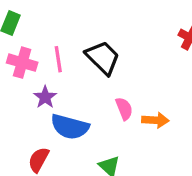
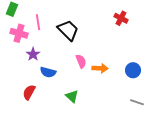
pink line: (58, 59) -> (38, 22), moved
blue semicircle: (70, 127) -> (48, 72), size x0.7

